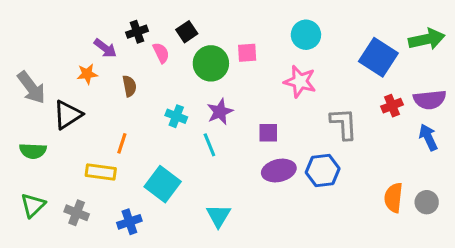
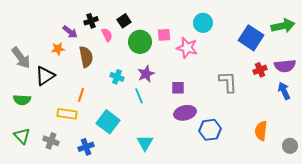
pink star: (300, 81) -> (187, 48), moved
brown semicircle: (129, 86) -> (86, 57), size x1.5
blue hexagon: (323, 171) -> (210, 130), moved
gray circle: (427, 202) -> (290, 146), moved
green triangle: (33, 205) -> (22, 136), turned -30

